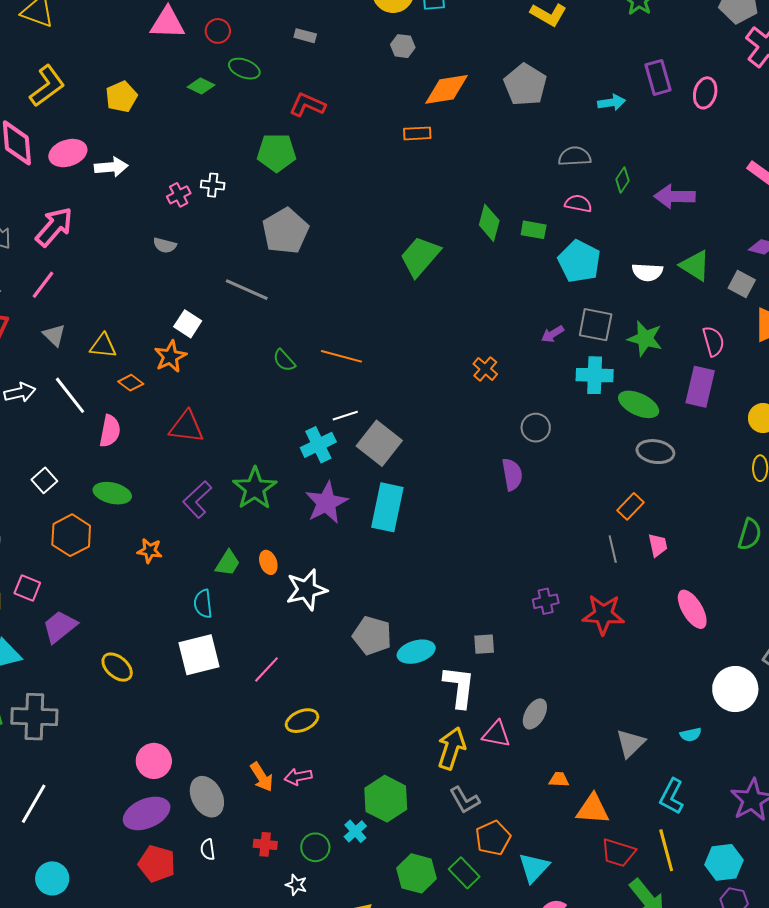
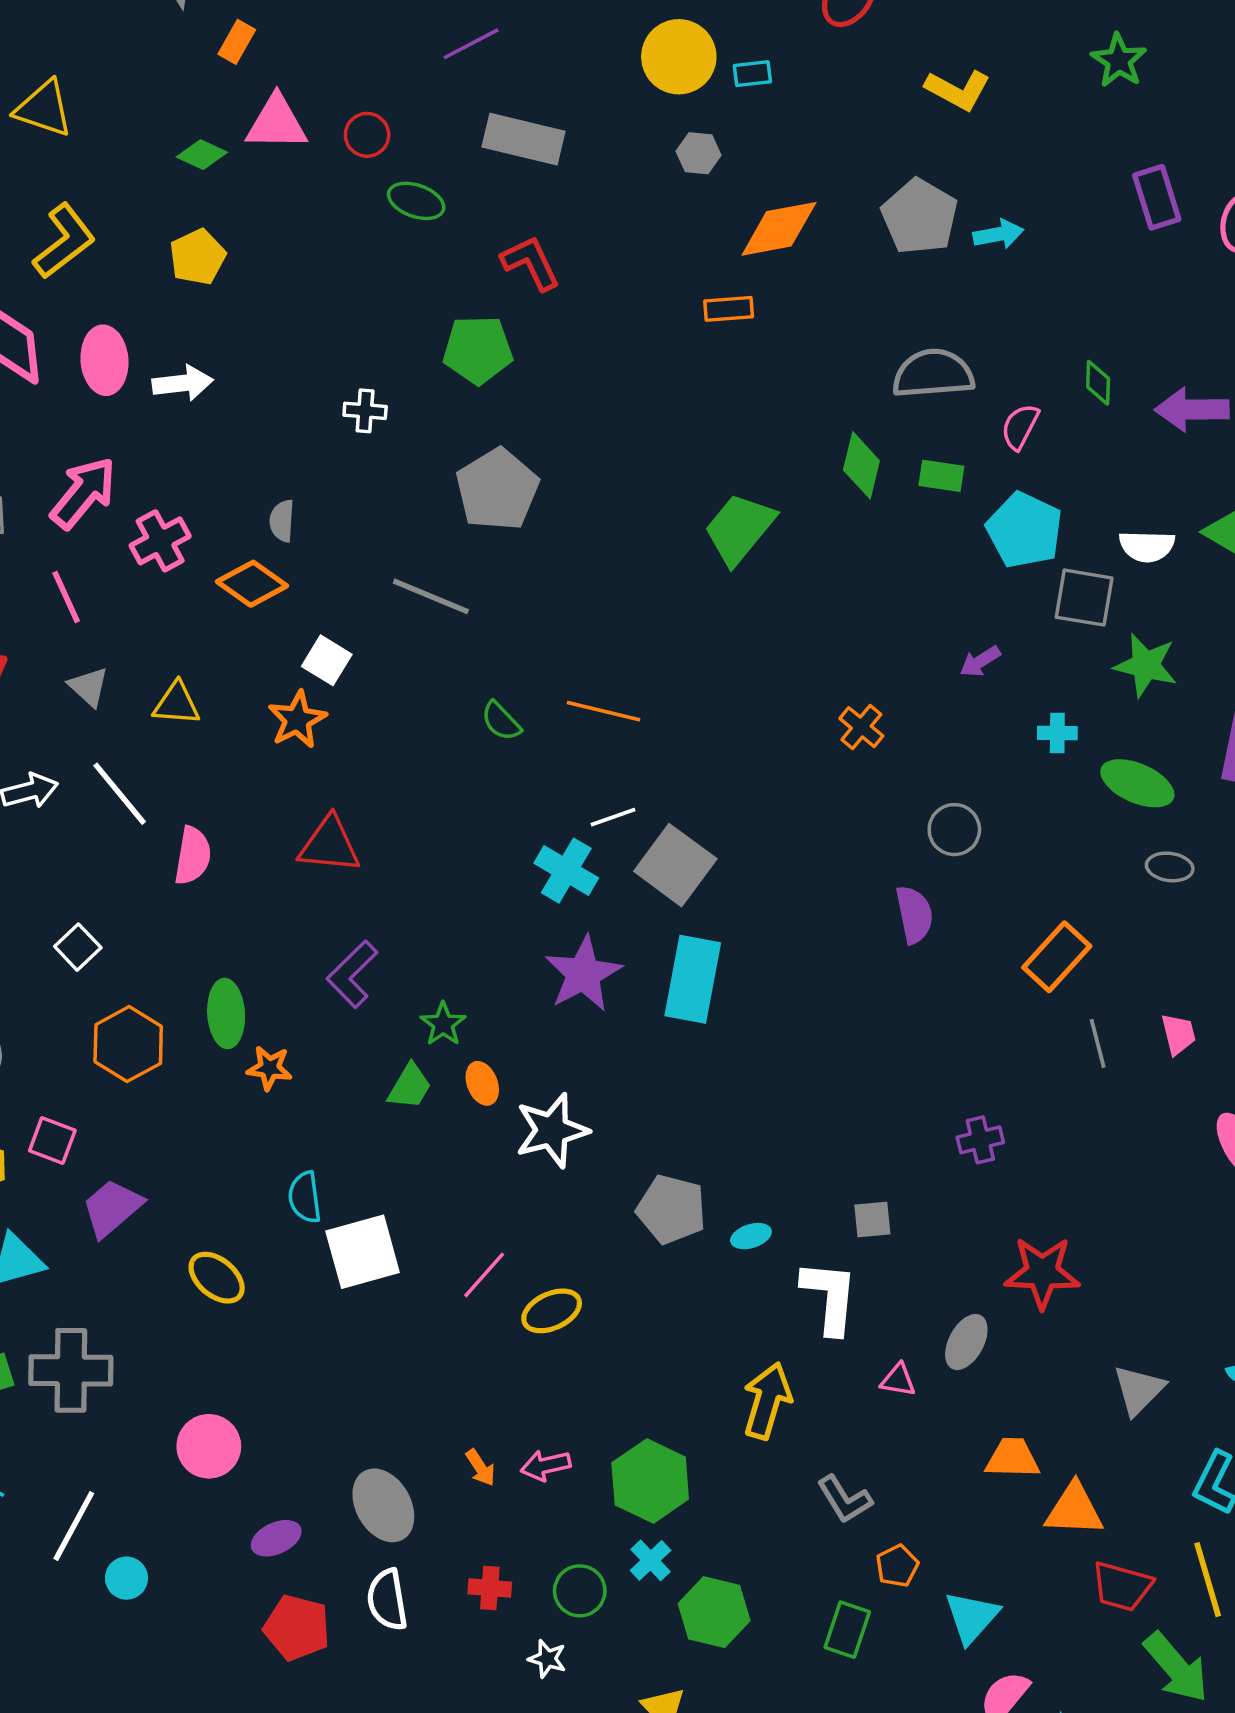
gray rectangle: (305, 36) -> (524, 139), size x2.0
green diamond: (201, 86) -> (202, 155), moved
cyan arrow: (612, 102) -> (998, 234), moved
red L-shape: (307, 105) -> (531, 263), turned 42
pink ellipse: (68, 153) -> (104, 360), turned -75
gray semicircle: (575, 156) -> (933, 374), moved, size x1.4
green diamond: (622, 180) -> (1098, 383), turned -30
pink cross: (179, 195) -> (160, 541), moved, size x1.4
pink semicircle: (578, 203) -> (1020, 427), turned -72
gray semicircle: (165, 245) -> (282, 521), turned 80
pink line: (43, 285) -> (66, 597), turned -60
gray square: (596, 325) -> (1084, 598), moved
cyan cross: (595, 375) -> (1057, 733), size x0.6
orange diamond: (131, 383) -> (252, 584), moved, size x1.5
cyan cross: (318, 445) -> (566, 871), turned -32
gray ellipse: (655, 452) -> (1170, 867), size x0.7
green star: (255, 488) -> (443, 1024), moved, size x0.6
green ellipse: (112, 493) -> (226, 1014), moved, turned 75
orange rectangle: (631, 506) -> (1057, 957), moved, size x1.4
cyan semicircle: (203, 604) -> (305, 1197), moved
red star: (603, 614) -> (1042, 1273), moved
cyan ellipse: (416, 652) -> (751, 1236), size x0.6
yellow ellipse: (302, 721) -> (552, 1311), moved
pink triangle: (496, 734) -> (898, 1380), size x0.7
yellow arrow: (451, 748) -> (767, 1401), moved
pink circle: (154, 761) -> (209, 1446), moved
orange arrow: (262, 777) -> (480, 1468), size x0.7
orange trapezoid: (559, 780) -> (1012, 1458), size x1.5
green hexagon: (386, 799) -> (650, 1481), moved
purple ellipse: (147, 813) -> (276, 1538), size x0.6
orange pentagon: (493, 838) -> (897, 1566), size x0.7
white semicircle: (208, 849) -> (387, 1600), size x1.6
green hexagon: (416, 873) -> (714, 1612), moved
green rectangle: (464, 873) -> (847, 1630), turned 64
cyan circle: (52, 878) -> (126, 1578), moved, size x0.7

